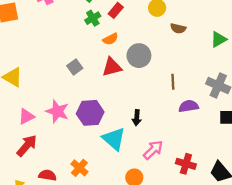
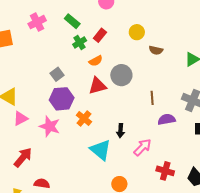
gray square: (75, 67) -> (57, 74), moved
purple hexagon: (90, 113) -> (62, 99), moved
pink triangle: (26, 116) -> (21, 118), moved
pink arrow: (153, 150) -> (142, 147), moved
orange cross: (79, 168) -> (84, 119), moved

